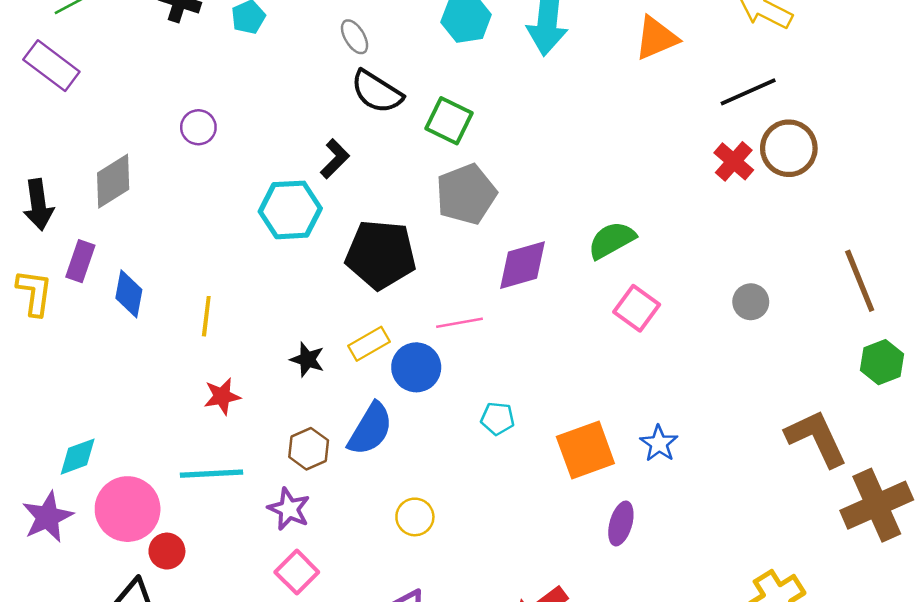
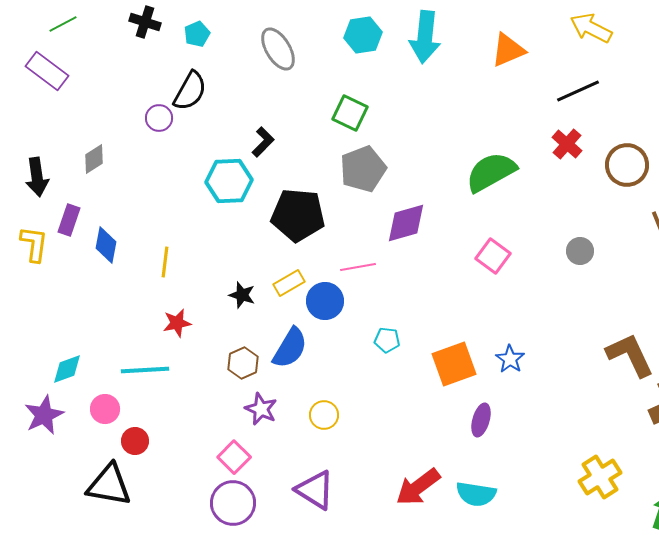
gray ellipse: (355, 37) -> (278, 49), size x1.6
black semicircle: (377, 92) -> (190, 91), moved, turned -93
brown circle: (789, 148) -> (627, 165), moved
gray diamond: (113, 181) -> (94, 159), size x0.7
green semicircle: (612, 240) -> (491, 172), moved, size x1.4
cyan line: (212, 474) -> (145, 370), moved
pink circle: (128, 509) -> (105, 409), size x0.6
purple star: (289, 509) -> (261, 409), moved

